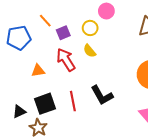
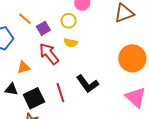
yellow semicircle: (90, 51) -> (71, 43), turned -32
black triangle: (19, 112) -> (11, 89), moved, turned 40

